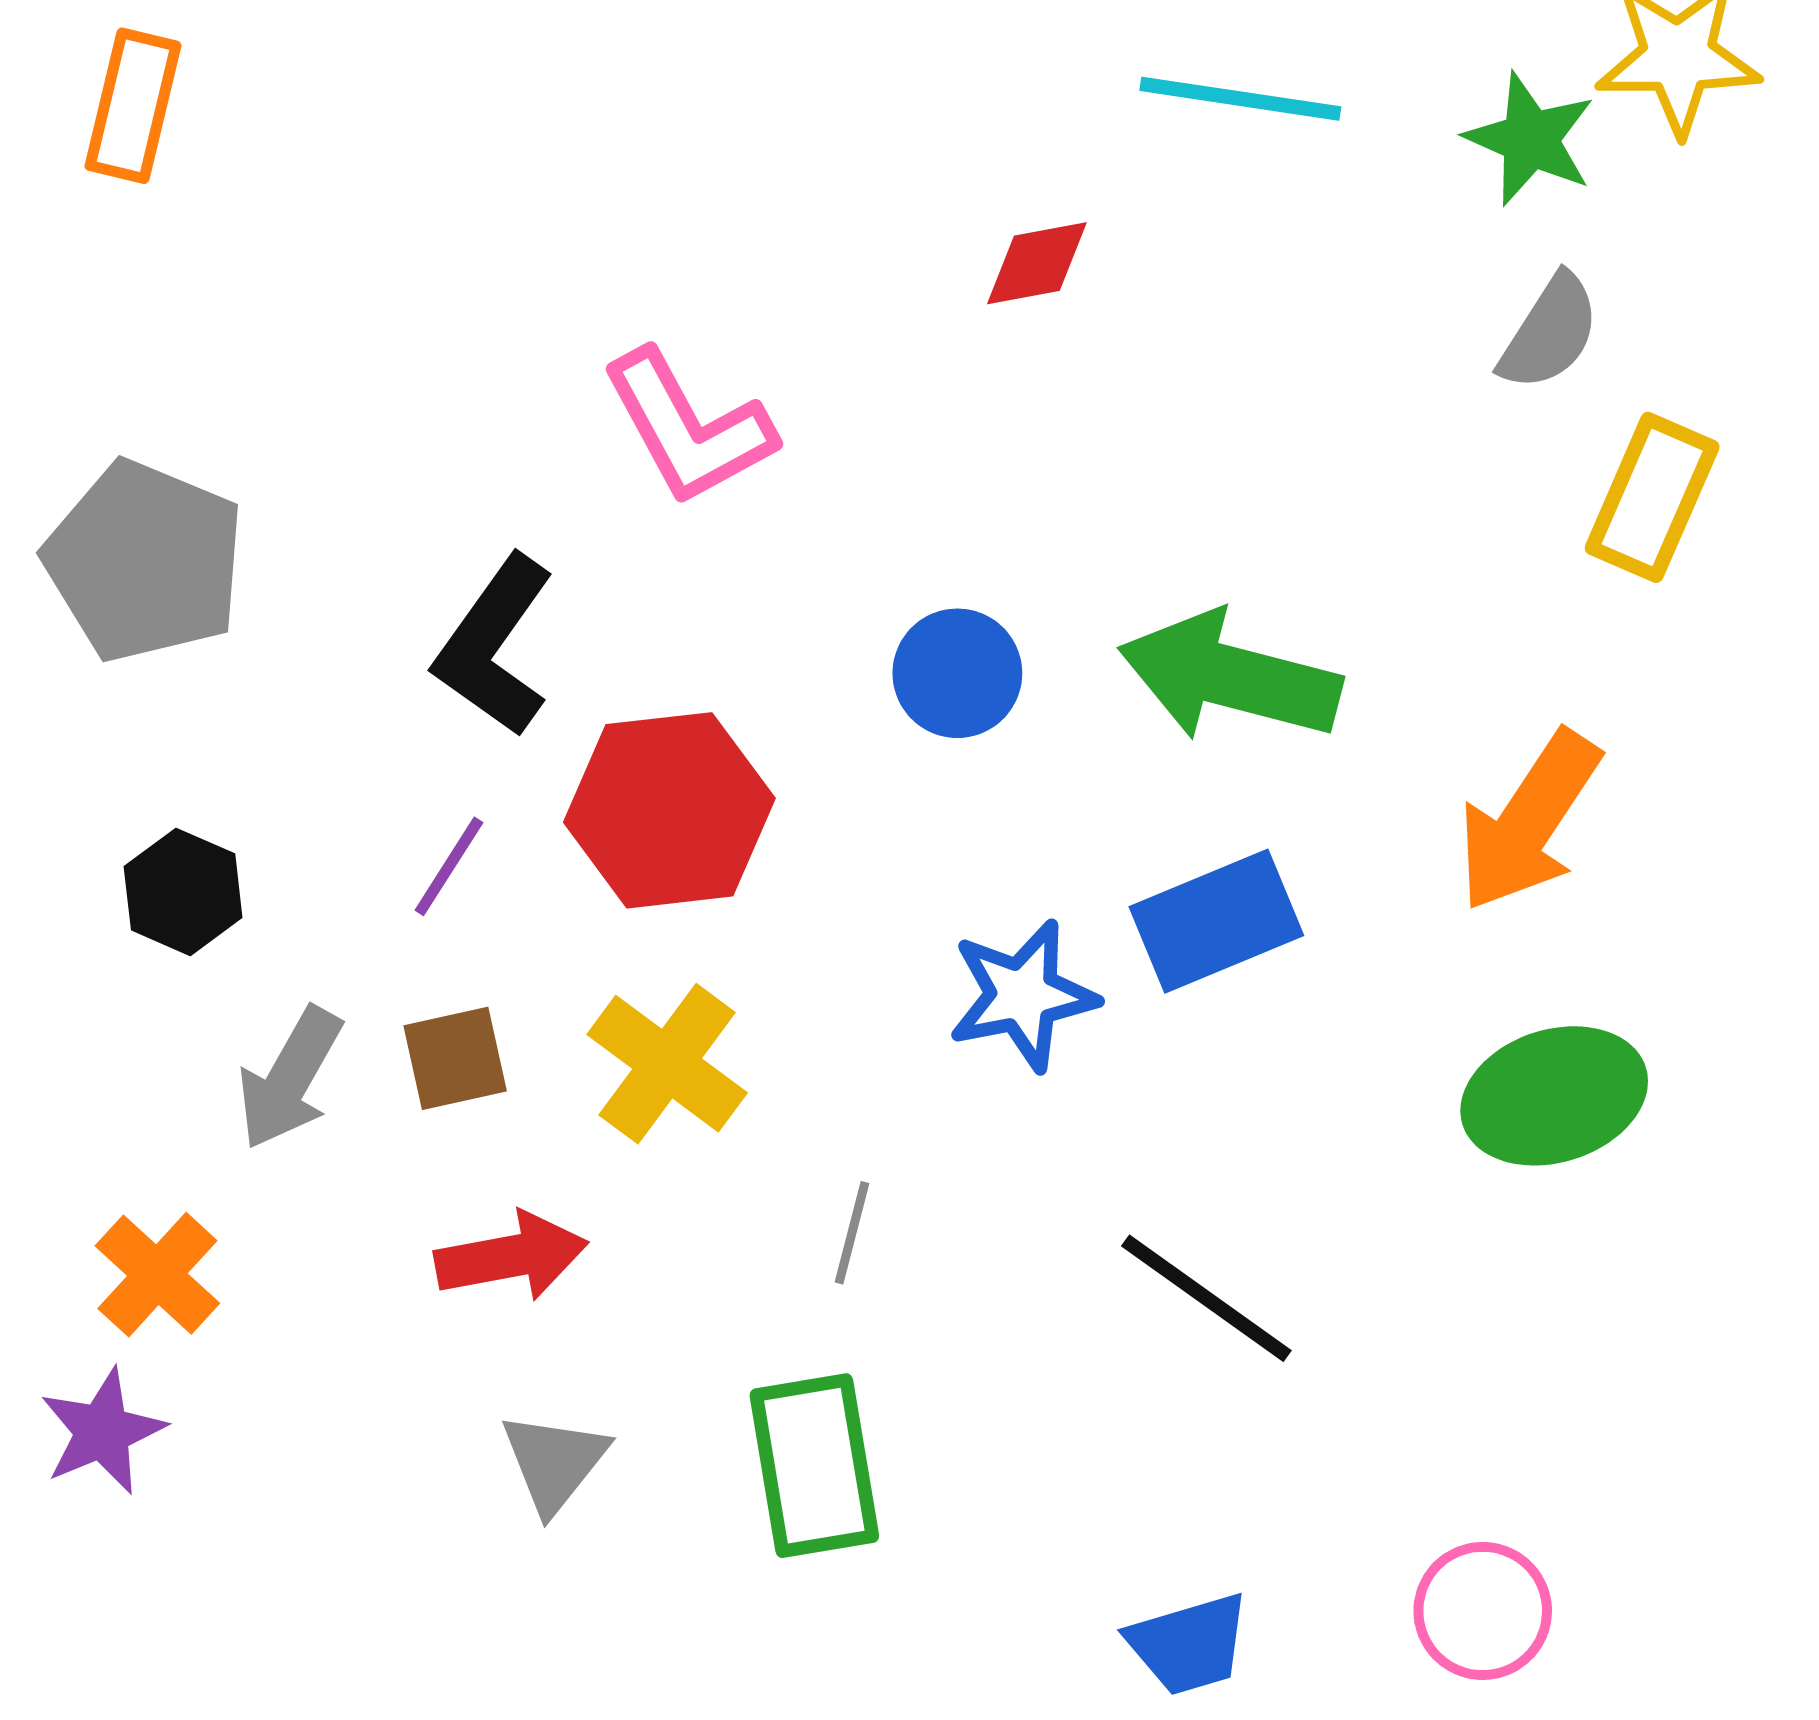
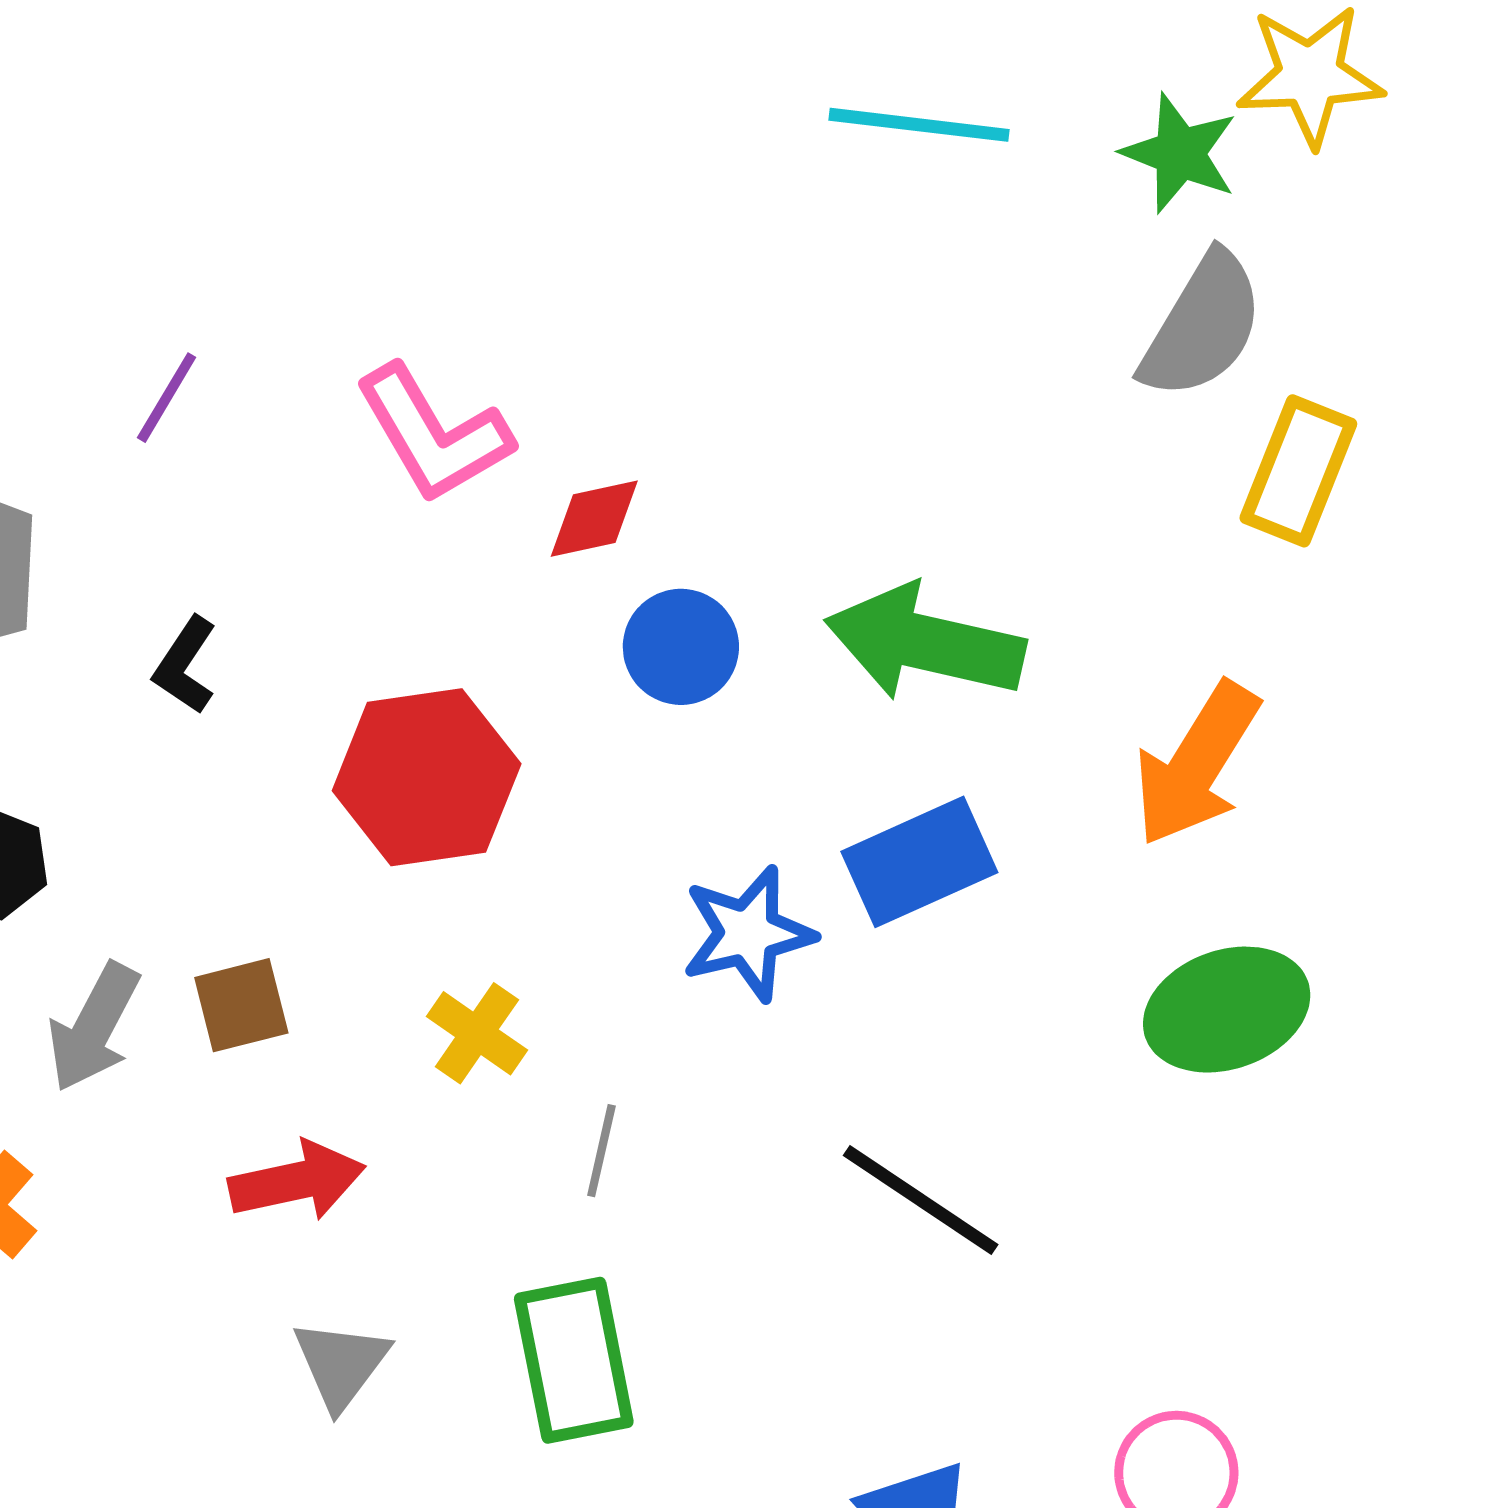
red diamond: (1037, 263) -> (594, 519), moved
gray semicircle: (1550, 332) -> (1202, 326), size x1.4
black L-shape: (494, 646) -> (185, 665), moved, size x0.6
purple line: (449, 866) -> (167, 398), moved
yellow cross: (667, 1064) -> (477, 1033), moved, size x0.7

